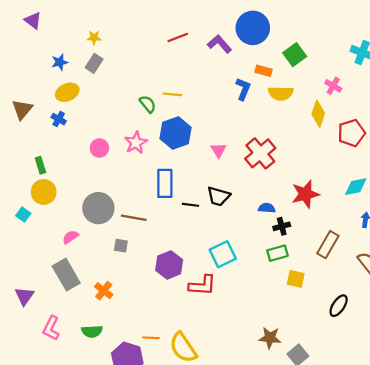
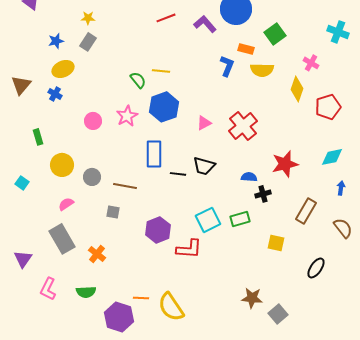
pink triangle: (218, 150) -> (204, 123), turned 35
yellow circle: (44, 192) -> (62, 165), moved
gray circle: (98, 208) -> (92, 177), size x0.6
green rectangle: (277, 253) -> (240, 219), moved

